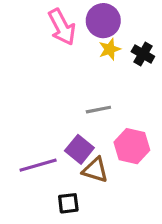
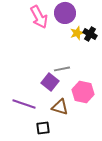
yellow star: (110, 49) -> (77, 33), moved
purple square: (79, 149) -> (50, 82), moved
purple line: (38, 165) -> (24, 104), turned 35

